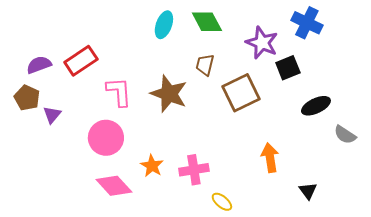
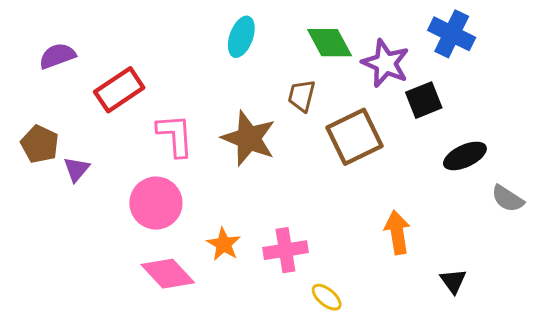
green diamond: (207, 22) -> (330, 43), moved
purple semicircle: (39, 65) -> (57, 56), moved

